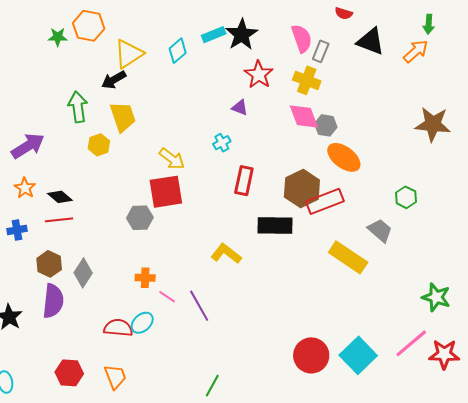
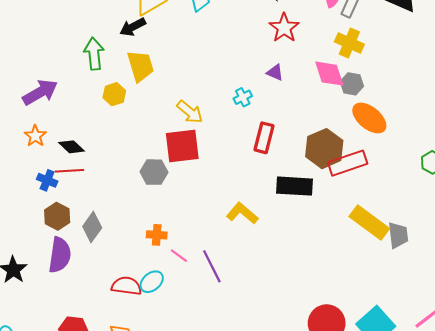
yellow cross: (307, 80) -> (349, 43), moved
purple triangle: (240, 108) -> (275, 72), moved
blue cross: (17, 230) -> (47, 180), moved, turned 30
gray trapezoid: (380, 230) -> (398, 235), moved, turned 40

